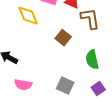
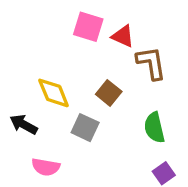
yellow diamond: (28, 16) -> (54, 93), moved
gray square: (65, 86) -> (85, 128), moved

